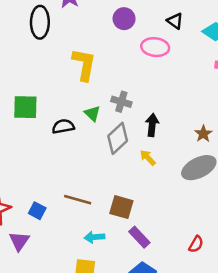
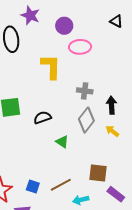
purple circle: (124, 19) -> (64, 26), moved
pink ellipse: (155, 47) -> (80, 47), moved
green triangle: (92, 113) -> (62, 142), moved
brown line: (78, 200) -> (61, 185), moved, turned -35

